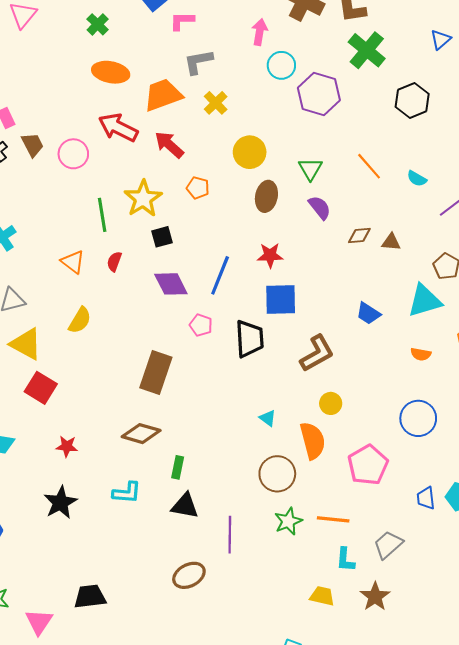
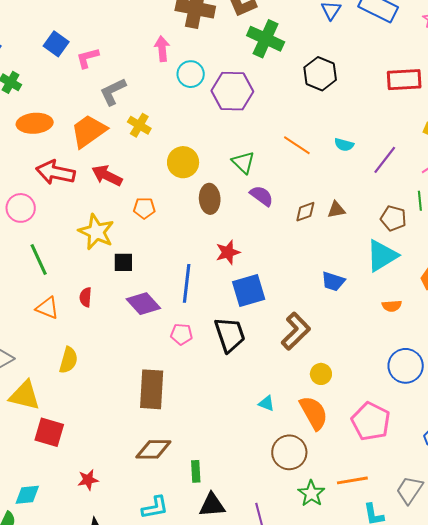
green line: (102, 215) -> (39, 259), moved
black square: (162, 237) -> (123, 262), turned 30

